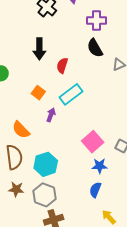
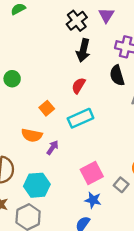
black arrow: (39, 49) -> (83, 50), moved
purple arrow: (51, 115) -> (53, 147), moved
orange semicircle: (21, 130) -> (32, 135), moved, turned -48

